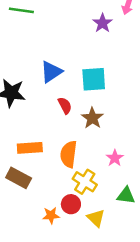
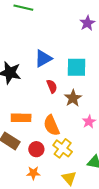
orange semicircle: (69, 154) -> (51, 125), turned -35
pink star: (115, 158) -> (89, 122), moved
red circle: (71, 204) -> (36, 149), moved

